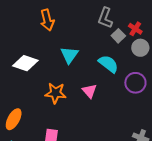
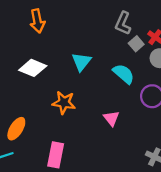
orange arrow: (47, 20) -> (37, 21), moved
pink triangle: (90, 91) -> (111, 118), moved

